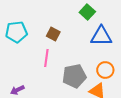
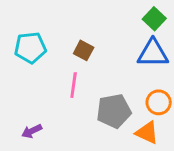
green square: (87, 12) -> (154, 19), moved

